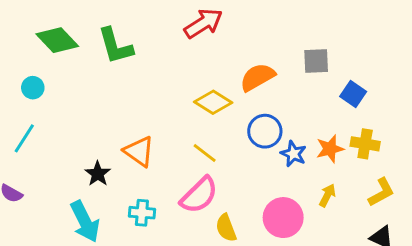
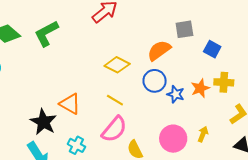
green L-shape: (115, 46) -> (46, 33), turned 84
orange semicircle: (257, 77) -> (159, 50), moved
black star: (98, 174) -> (43, 122), size x1.5
yellow arrow: (327, 195) -> (203, 134), moved
cyan cross: (142, 213) -> (76, 145), turned 30

